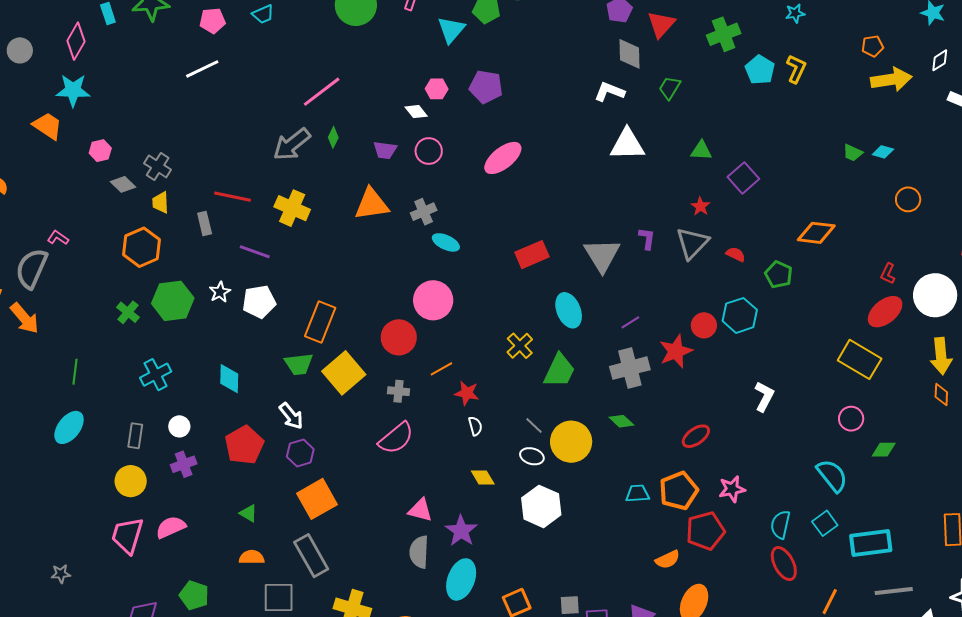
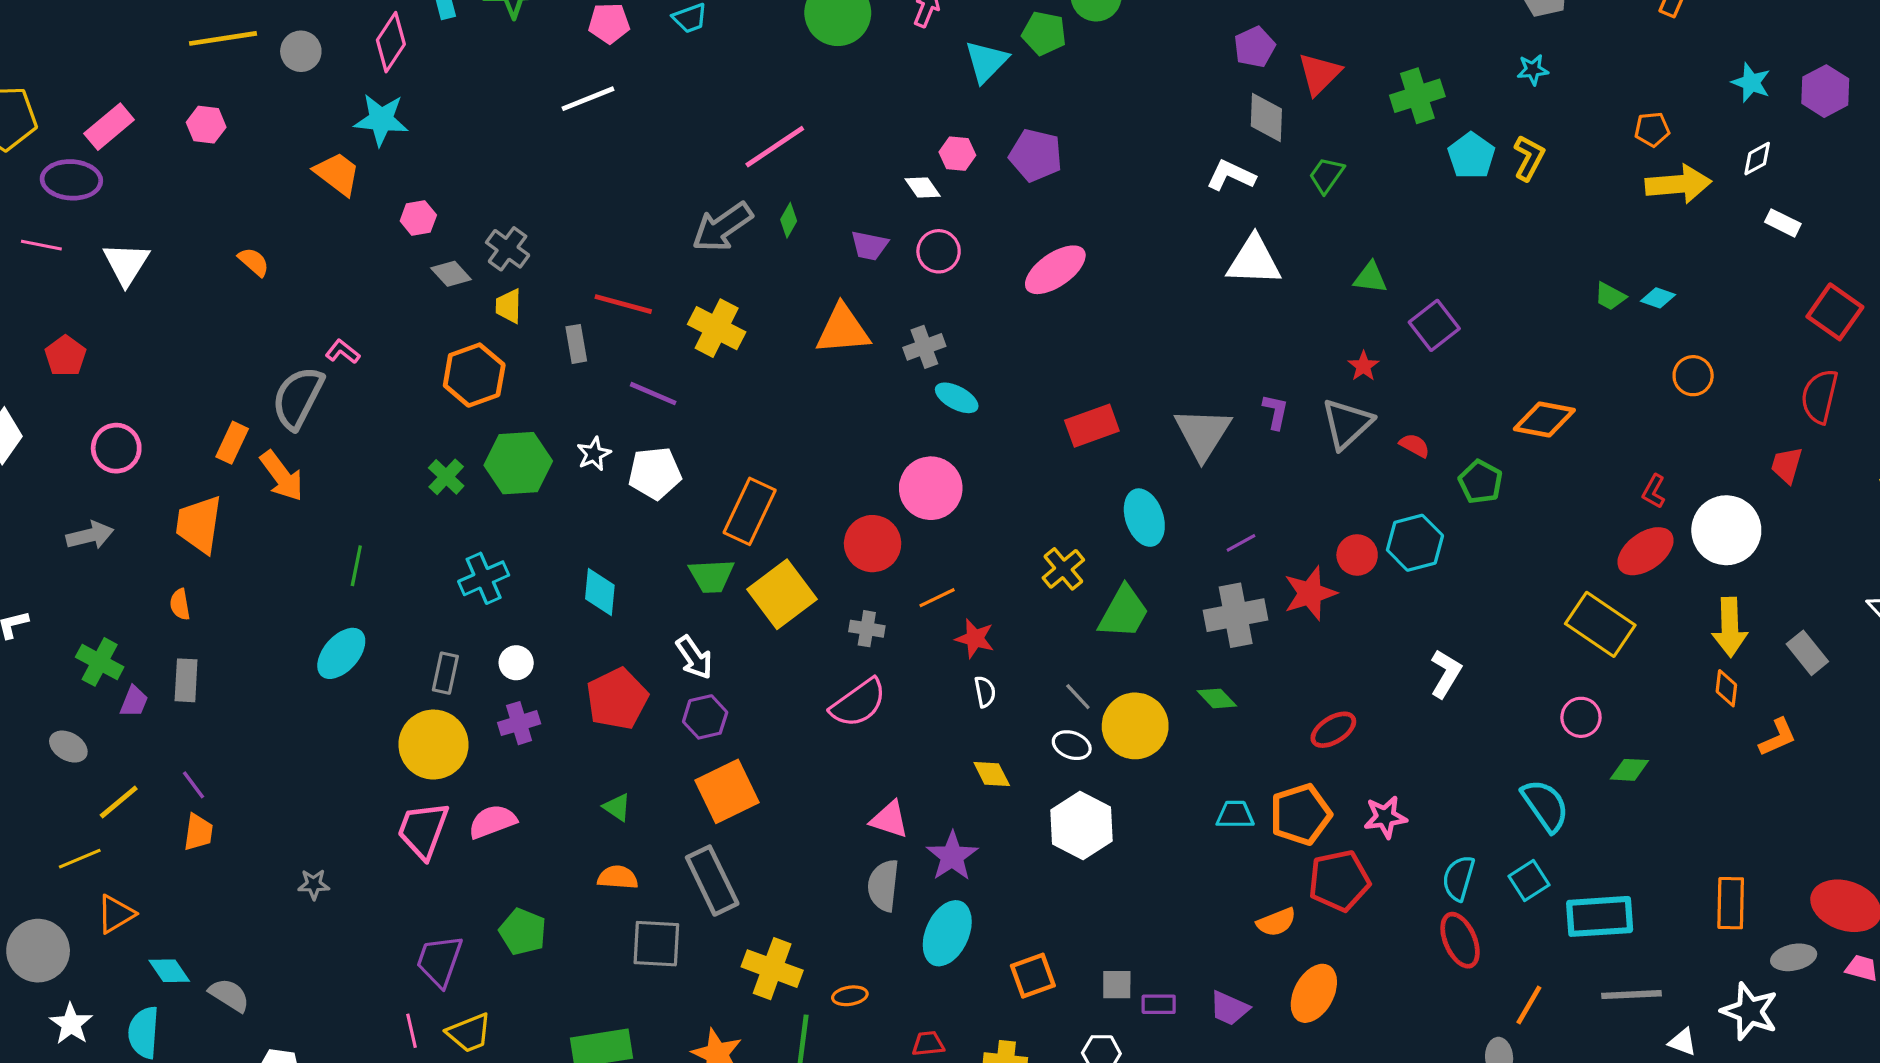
yellow circle: (131, 481) -> (433, 745), size x1.4

